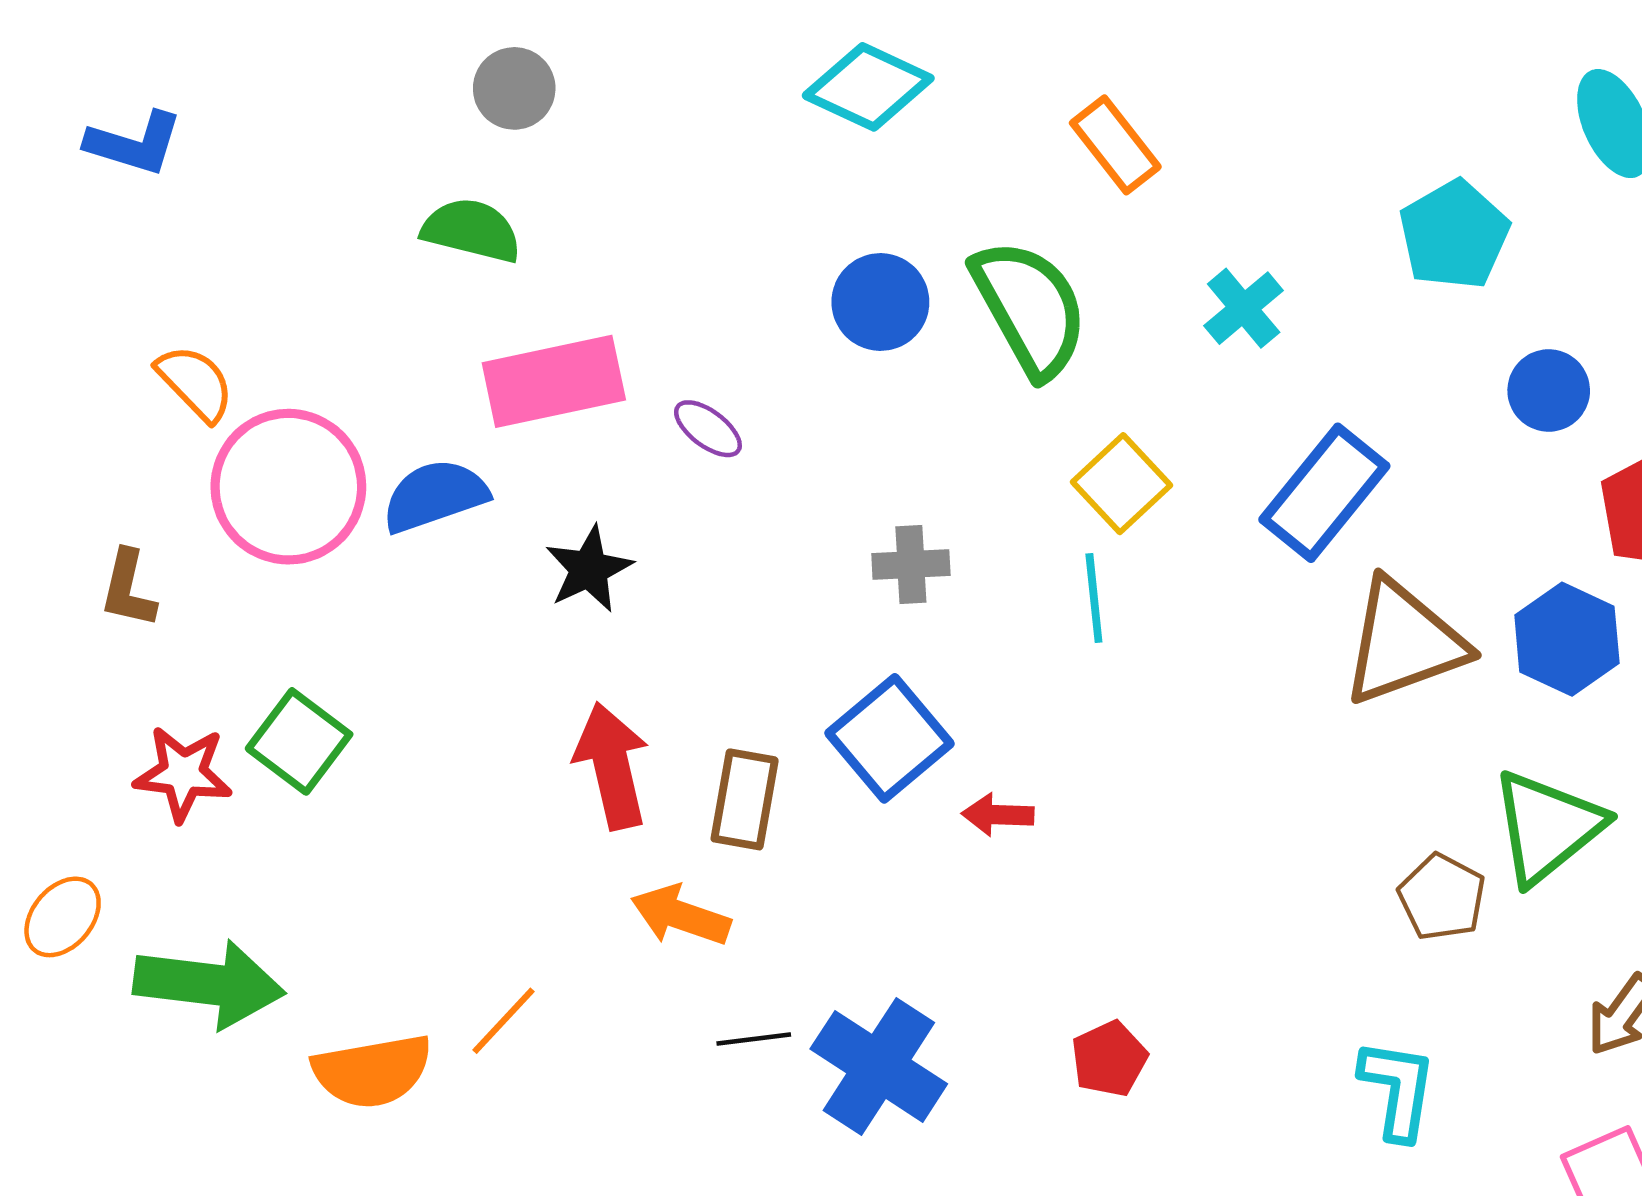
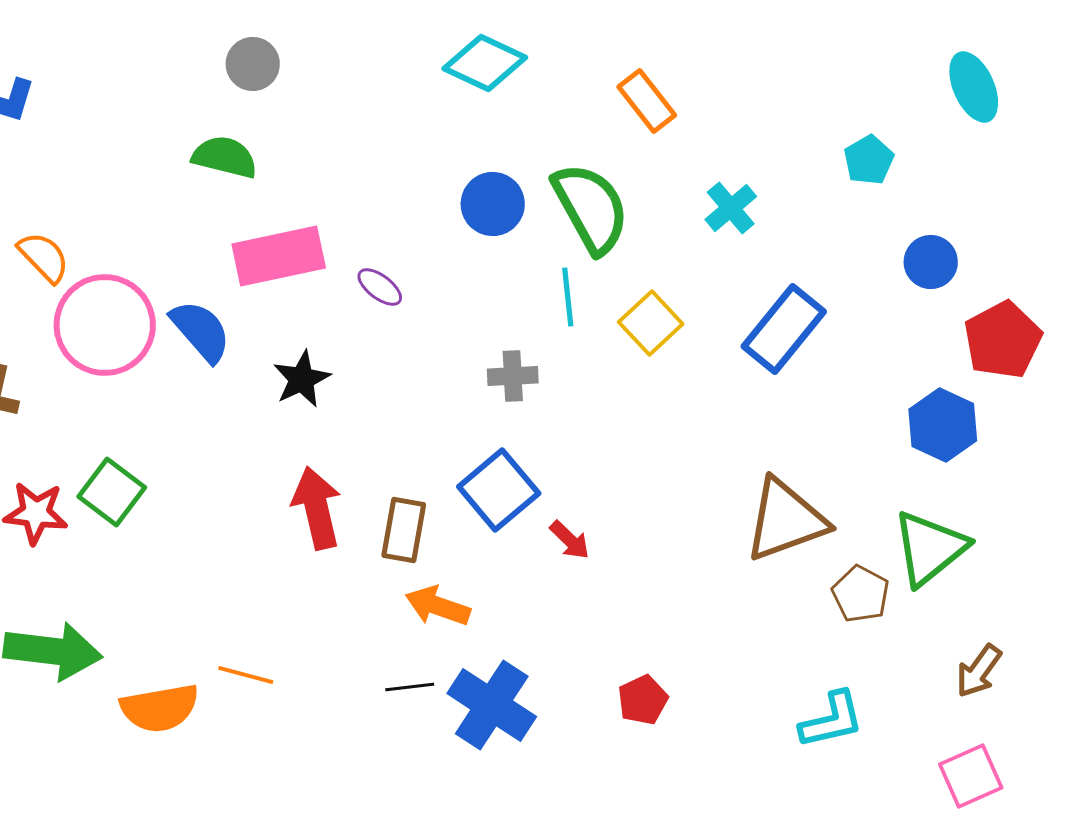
cyan pentagon: (1454, 235) -> (869, 160), size x0.7
blue semicircle: (435, 496) -> (201, 331), turned 68
cyan line: (1094, 598) -> (568, 297), moved
brown triangle: (1404, 642) -> (786, 520), moved
red arrow: (998, 815) -> (570, 540), turned -138
orange arrow: (681, 915) -> (438, 606), moved
orange line: (504, 1021) -> (246, 675), turned 62
cyan L-shape: (1398, 1089) -> (832, 720), turned 68

